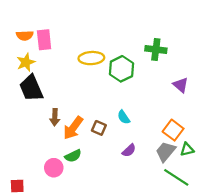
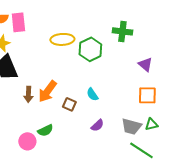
orange arrow: (73, 128) -> (47, 91), moved
orange square: (173, 130) -> (147, 95), moved, turned -36
gray trapezoid: (166, 152) -> (131, 126), turned -115

